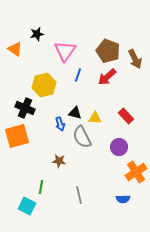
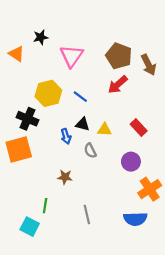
blue line: (78, 75) -> (80, 97), moved, turned -72
gray semicircle: (82, 137) -> (90, 151), size x0.6
blue semicircle: (123, 199) -> (135, 219), size x1.5

